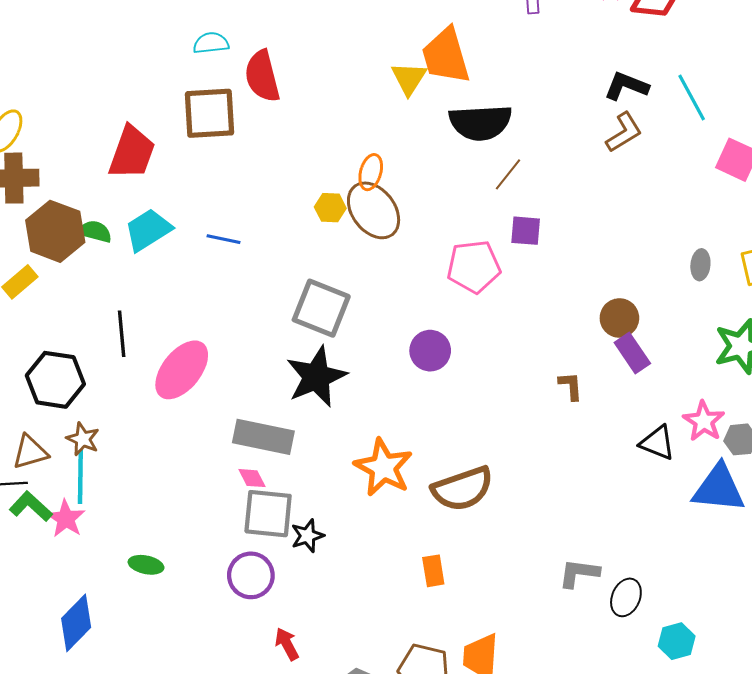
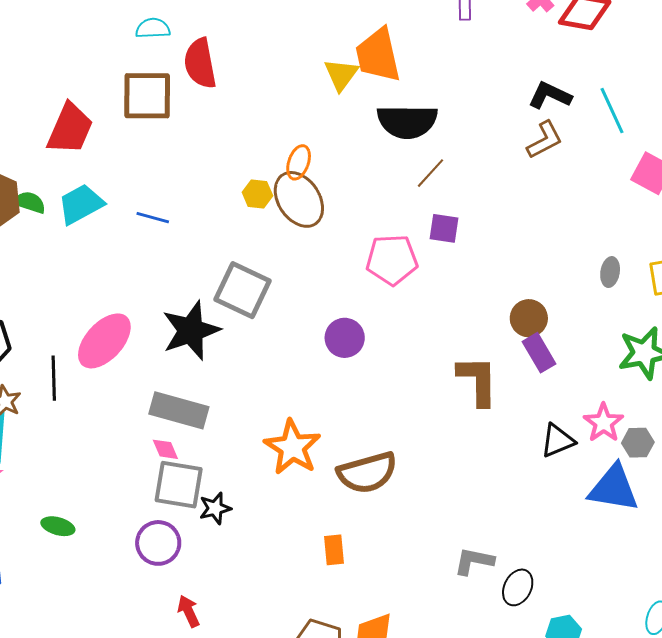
black line: (122, 334) -> (54, 378), moved
black star: (316, 377) -> (191, 330), moved
brown L-shape: (571, 386) -> (478, 381), size x1.8
black triangle: (657, 443) -> (558, 441), turned -48

